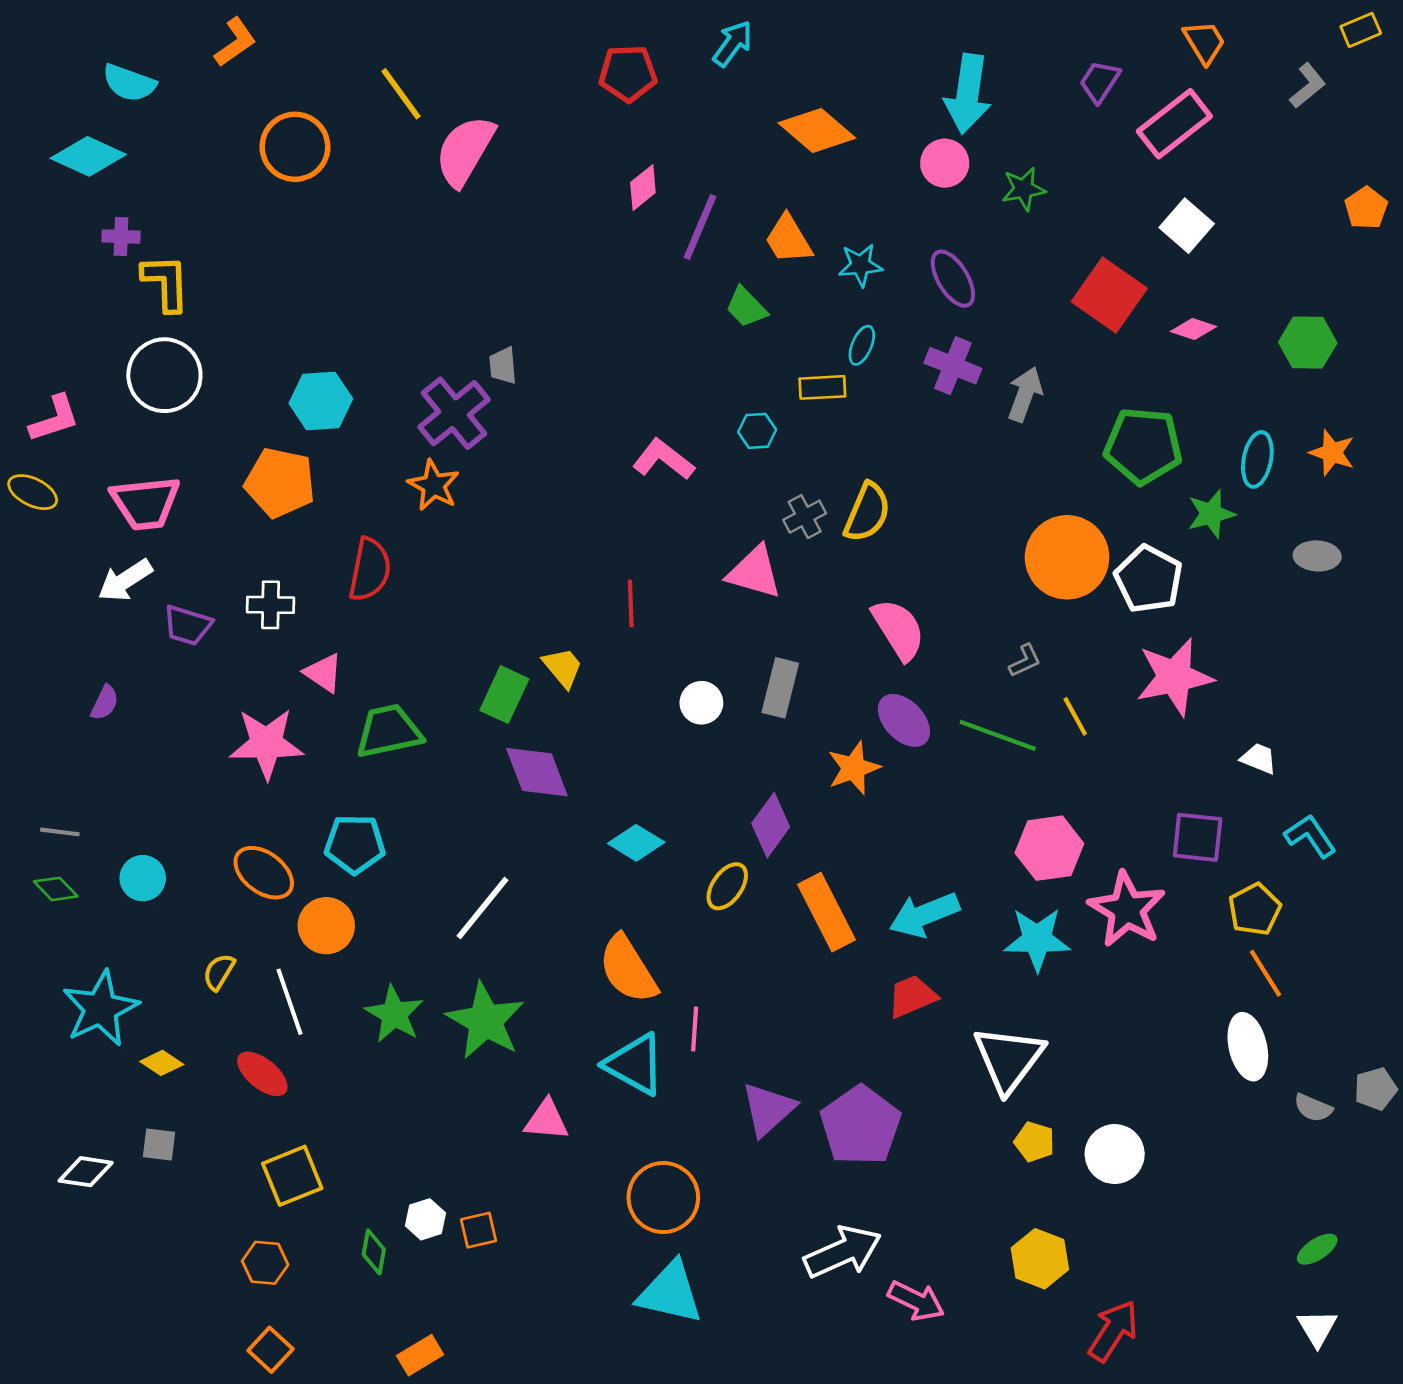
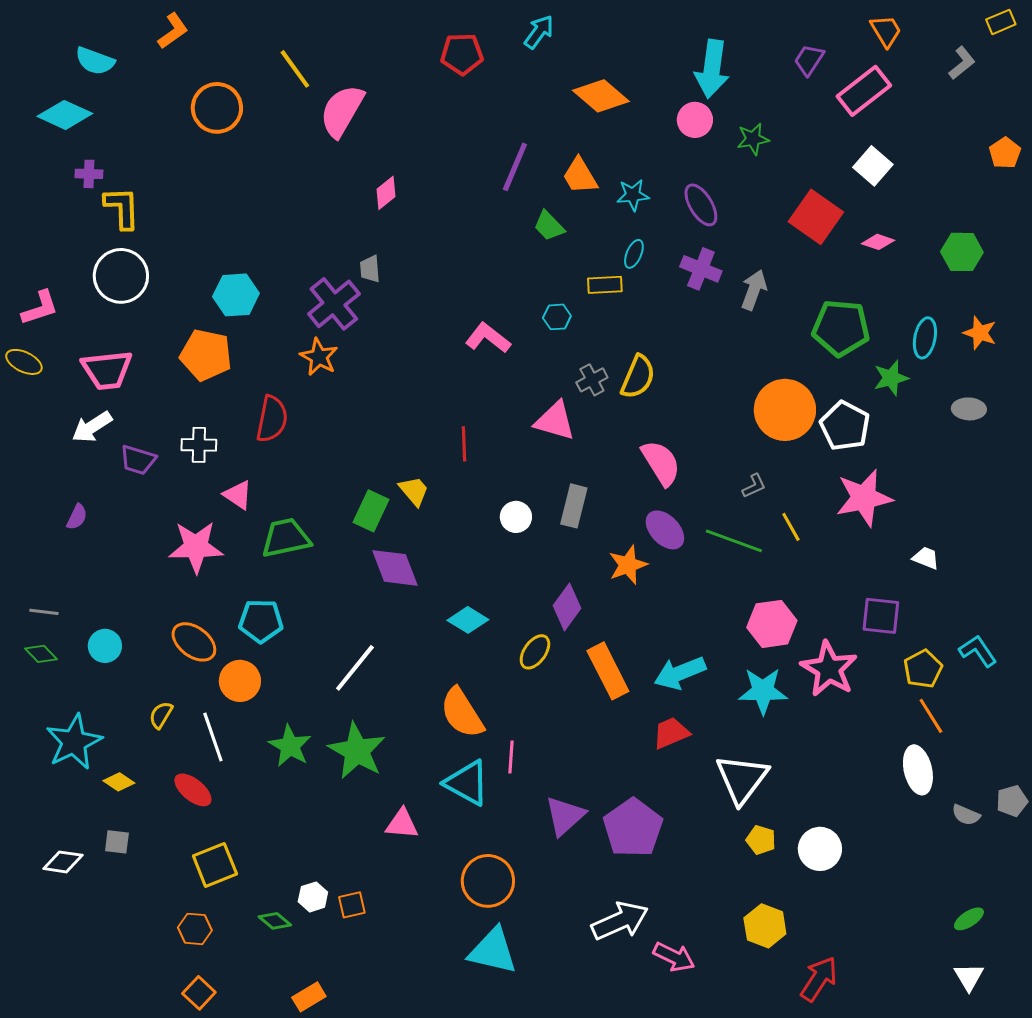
pink diamond: (643, 188) -> (386, 193), moved
cyan L-shape: (1310, 836) -> (978, 651), moved
green diamond: (374, 1252) -> (275, 921), turned -60

